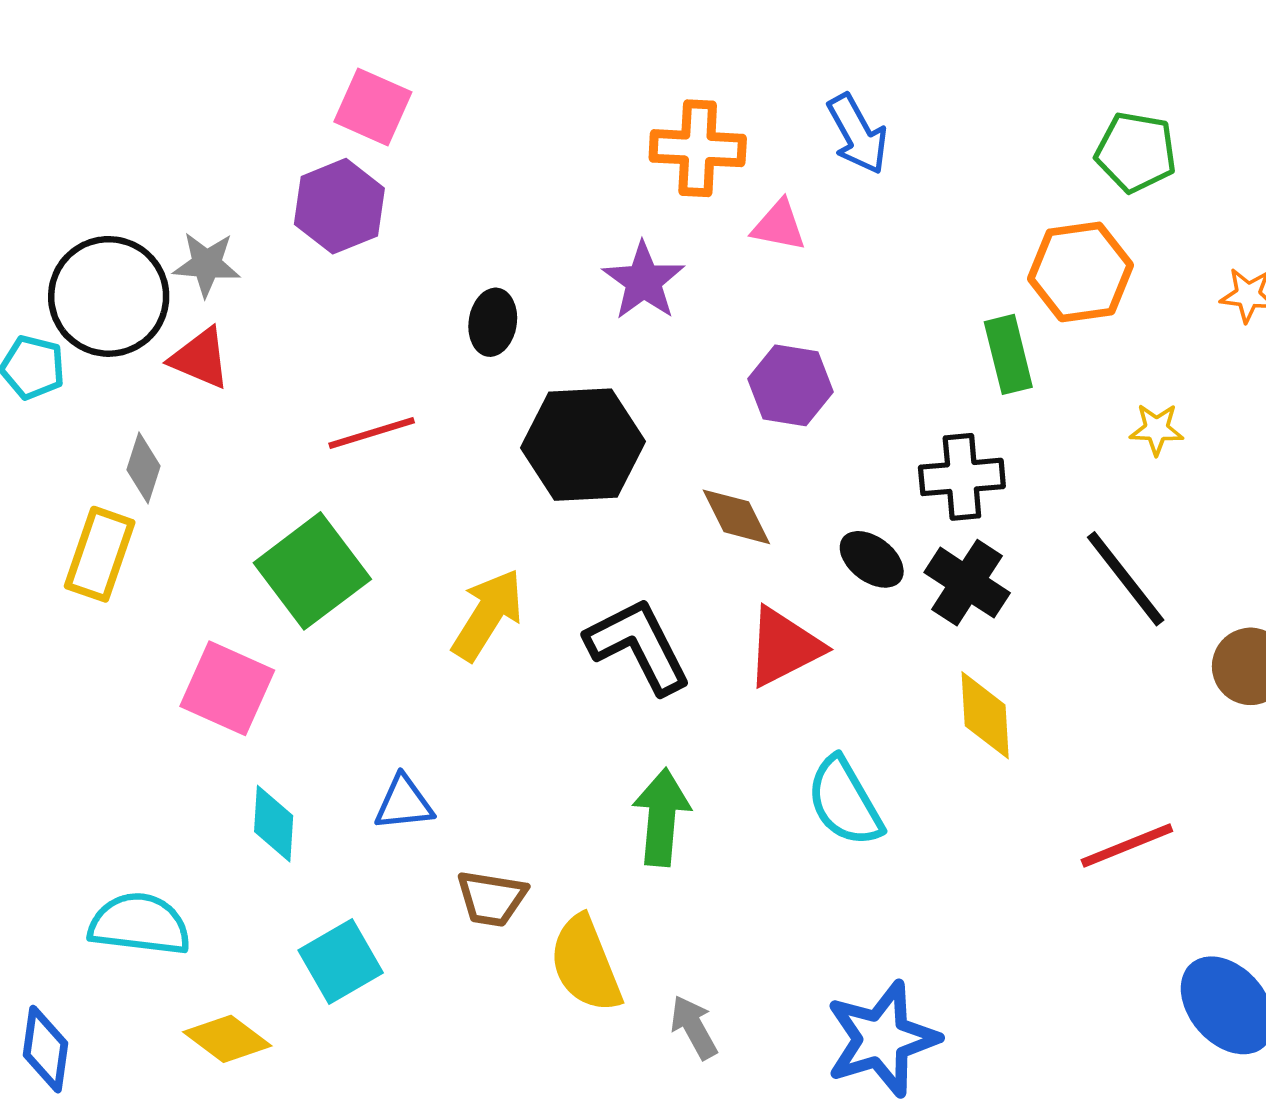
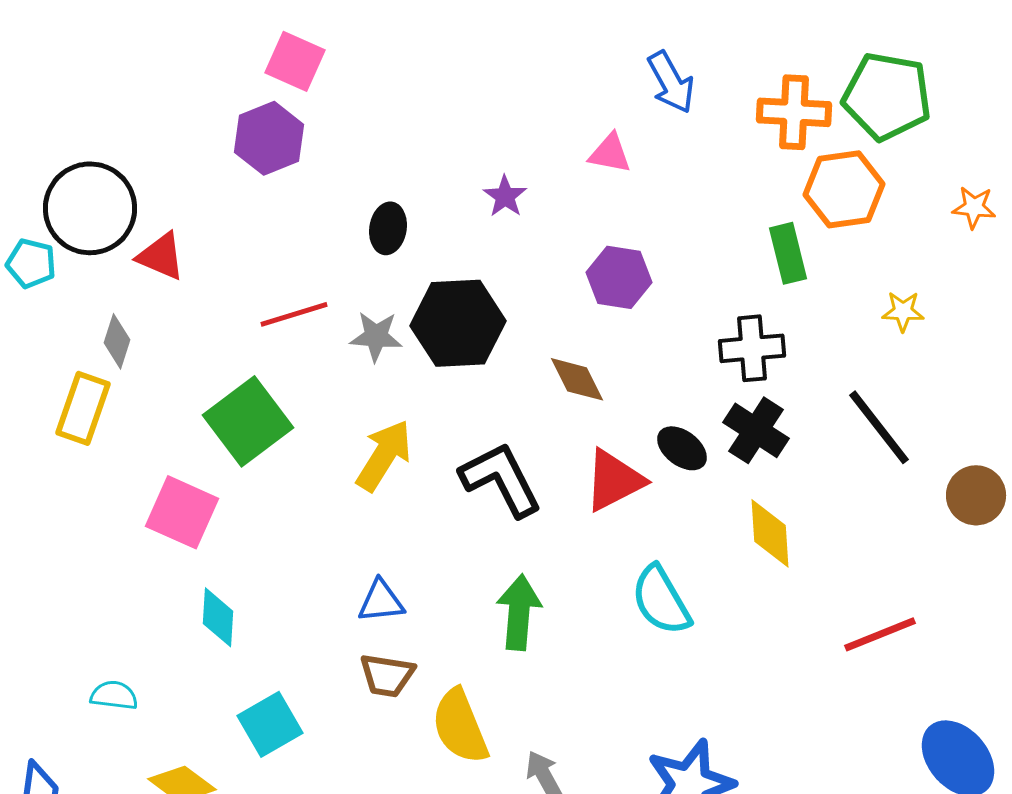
orange cross: (698, 148) -> (794, 112), moved
green pentagon: (1136, 152) -> (887, 96), size x1.4
gray star: (207, 264) -> (376, 336), moved
purple star: (644, 281) -> (505, 196), size x0.7
black ellipse: (872, 559) -> (682, 448), moved
blue triangle: (404, 803) -> (381, 601), moved
cyan semicircle: (140, 924) -> (114, 695), size x0.6

